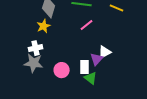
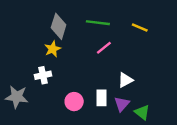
purple triangle: (97, 59) -> (122, 104), moved
gray star: (34, 63) -> (17, 97), moved
green triangle: (91, 78) -> (142, 112), moved

